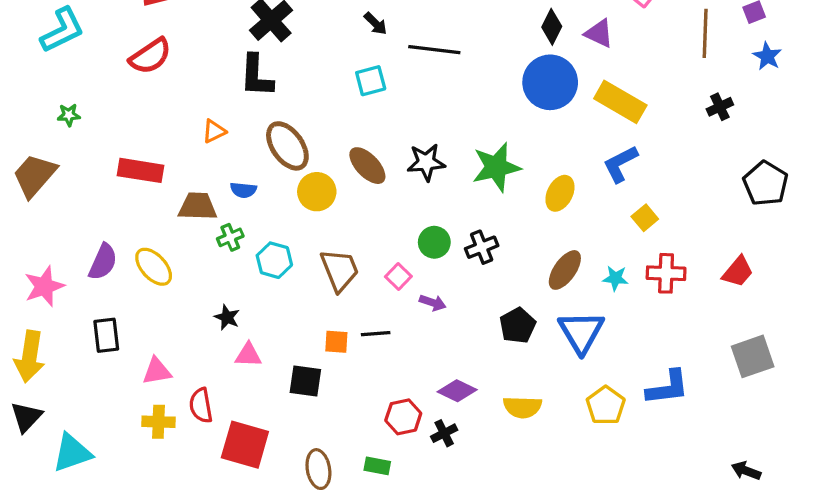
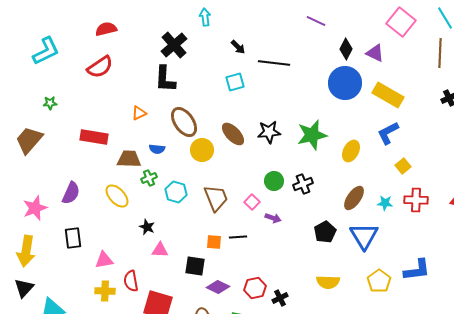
yellow ellipse: (154, 267) -> (117, 196), moved
purple diamond: (457, 391) -> (218, 287), moved

